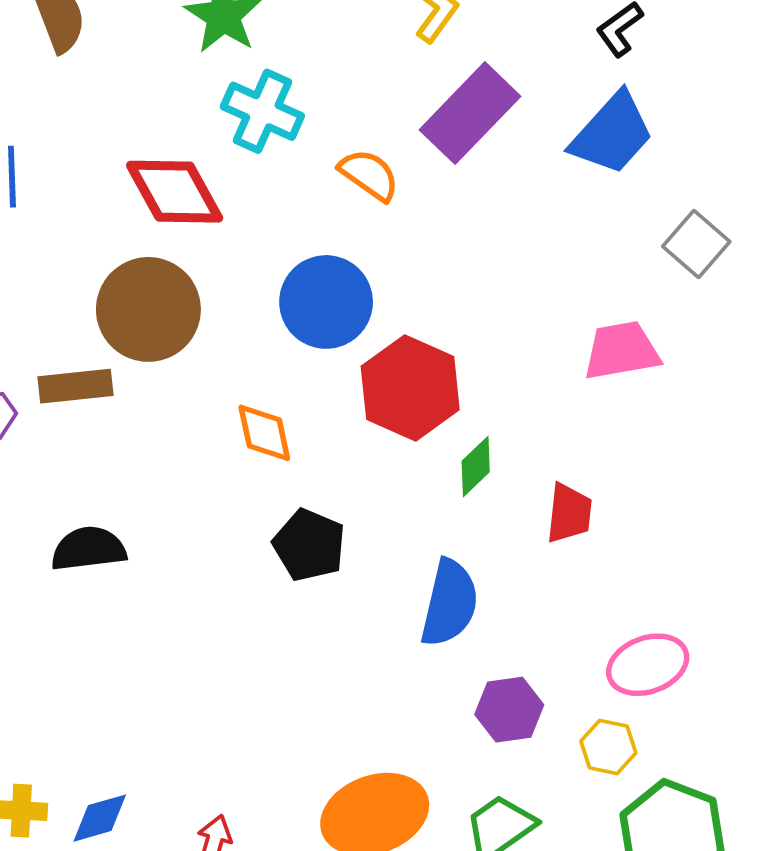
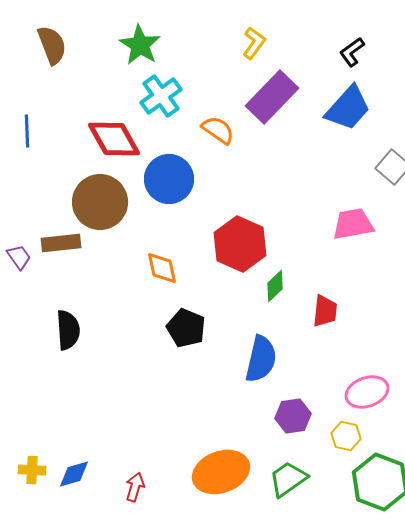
cyan cross: (262, 111) -> (161, 96), turned 30
blue circle: (326, 302) -> (169, 179), moved
black semicircle: (89, 549) -> (68, 330), turned 93

